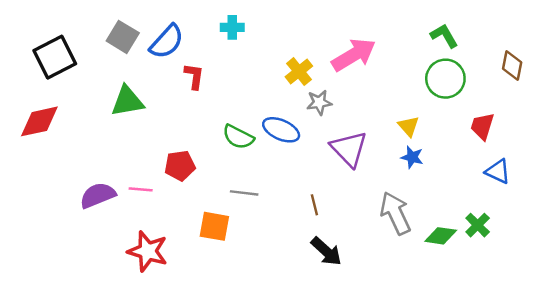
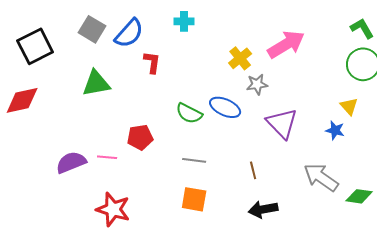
yellow triangle: (409, 126) -> (349, 106), moved
gray arrow: (395, 213) -> (321, 177), turned -30
orange square: (214, 226) -> (194, 199), moved
black arrow: (326, 251) -> (263, 209), turned 128

